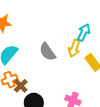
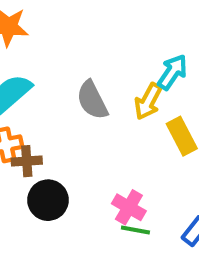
brown cross: (21, 86) -> (27, 161), turned 32

